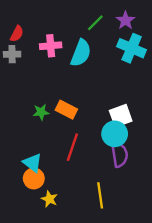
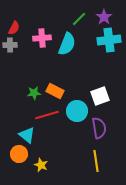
cyan cross: (132, 48) -> (109, 40), turned -30
cyan circle: (115, 134) -> (77, 111), moved
red line: (72, 147) -> (47, 115), moved, turned 55
orange circle: (34, 178) -> (19, 154), moved
yellow line: (100, 195) -> (96, 161), moved

